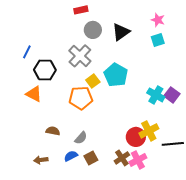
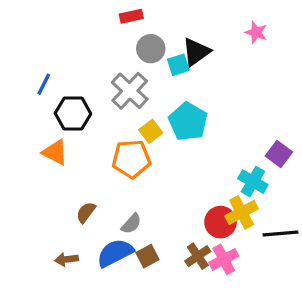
cyan square: (158, 40) -> (178, 65), moved
cyan cross: (156, 95) -> (253, 182), moved
brown semicircle: (53, 131) -> (86, 212), turned -64
blue semicircle: (71, 156) -> (115, 253), size x1.6

